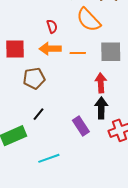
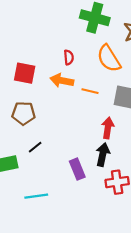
brown pentagon: (34, 78) -> (24, 113), moved

